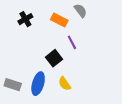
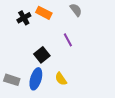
orange rectangle: (59, 20) -> (44, 13), moved
black square: (54, 58) -> (42, 55), moved

